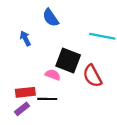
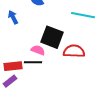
red semicircle: (92, 76) -> (74, 51), turned 120
black line: (47, 99) -> (33, 62), moved

